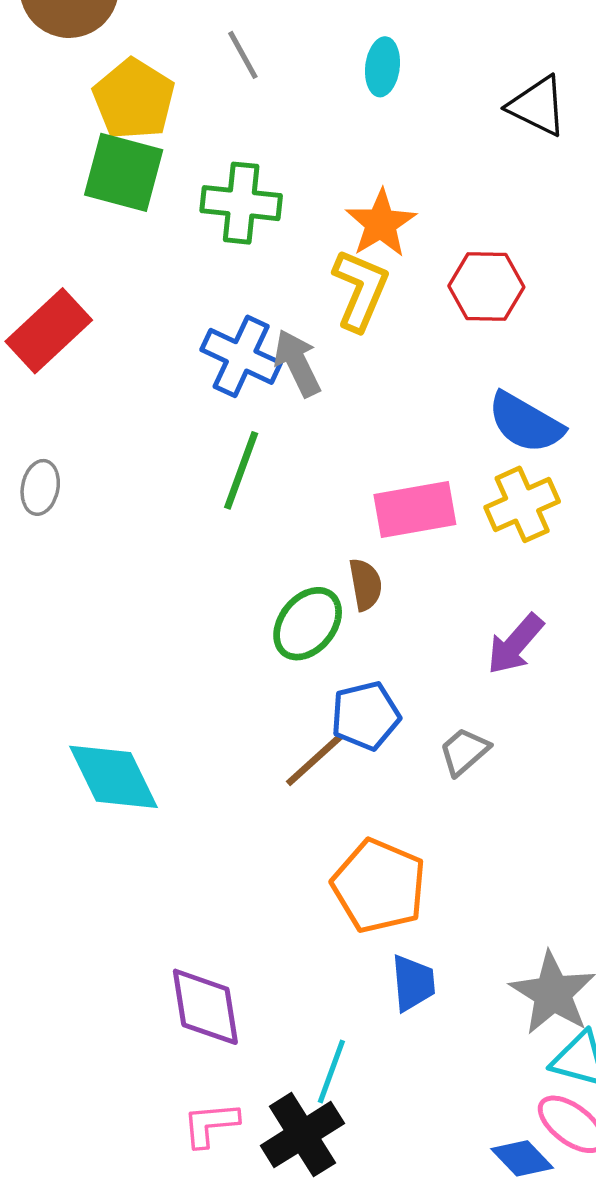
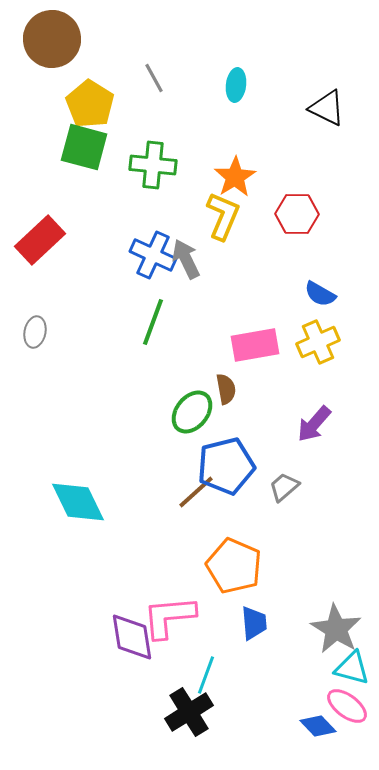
blue semicircle: (526, 423) -> (320, 294), size x0.7
blue pentagon: (365, 716) -> (226, 466), size x1.4
pink L-shape: (211, 1124) -> (169, 617), moved, size x1.6

